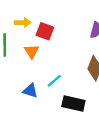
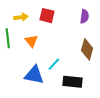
red square: (45, 31) -> (47, 16), moved
blue triangle: (30, 91) -> (34, 75), size x1.5

